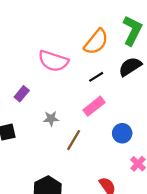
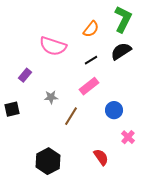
orange semicircle: (96, 42) -> (91, 29), size x0.7

